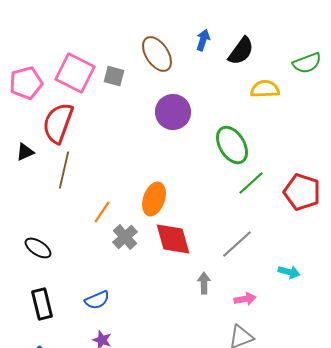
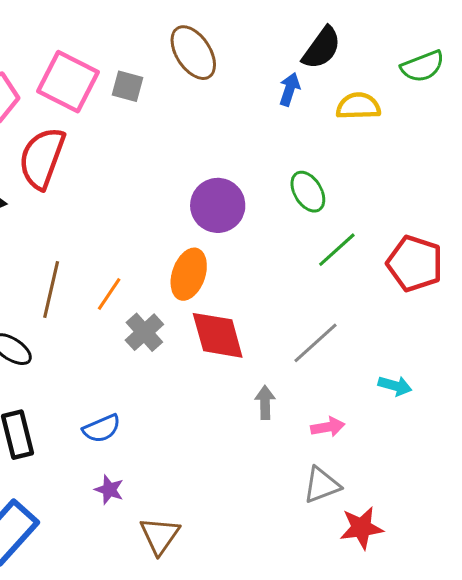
blue arrow: (203, 40) -> (290, 89), moved
purple circle: (173, 112) -> (218, 205), moved
green ellipse: (232, 145) -> (308, 192), size x0.7
brown line: (64, 170) -> (51, 289), moved

